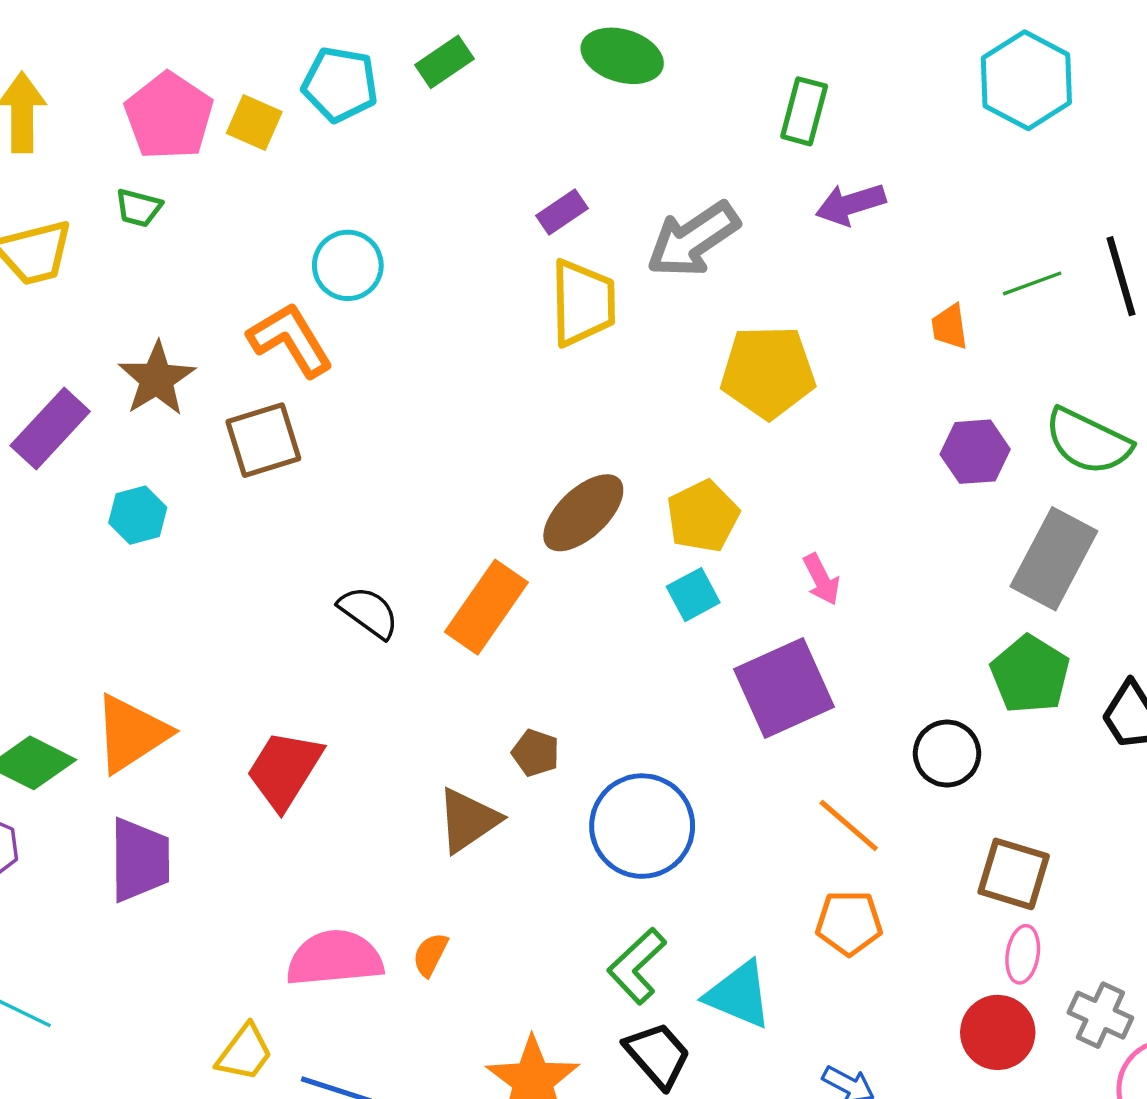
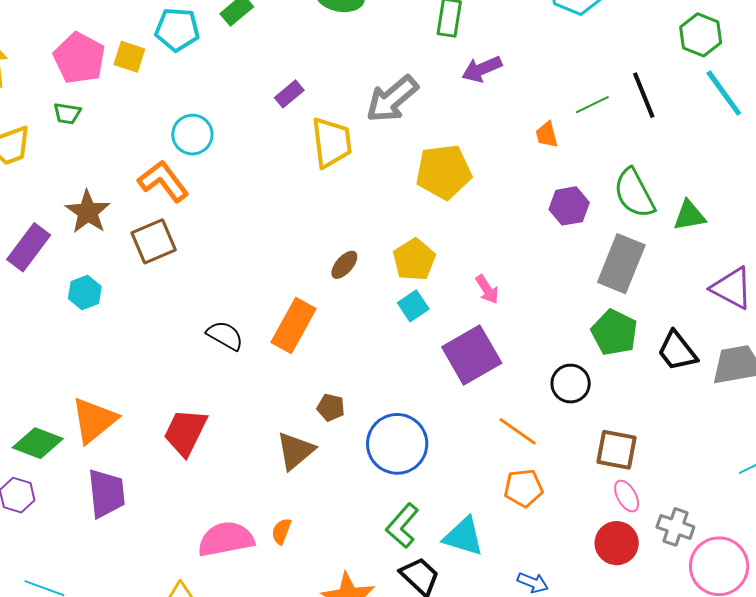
purple rectangle: (562, 212) -> (289, 94), moved
green semicircle: (1088, 441) -> (634, 193), turned 42
brown ellipse: (583, 513) -> (344, 265), size x0.6
pink ellipse: (1023, 954) -> (627, 496), turned -32

